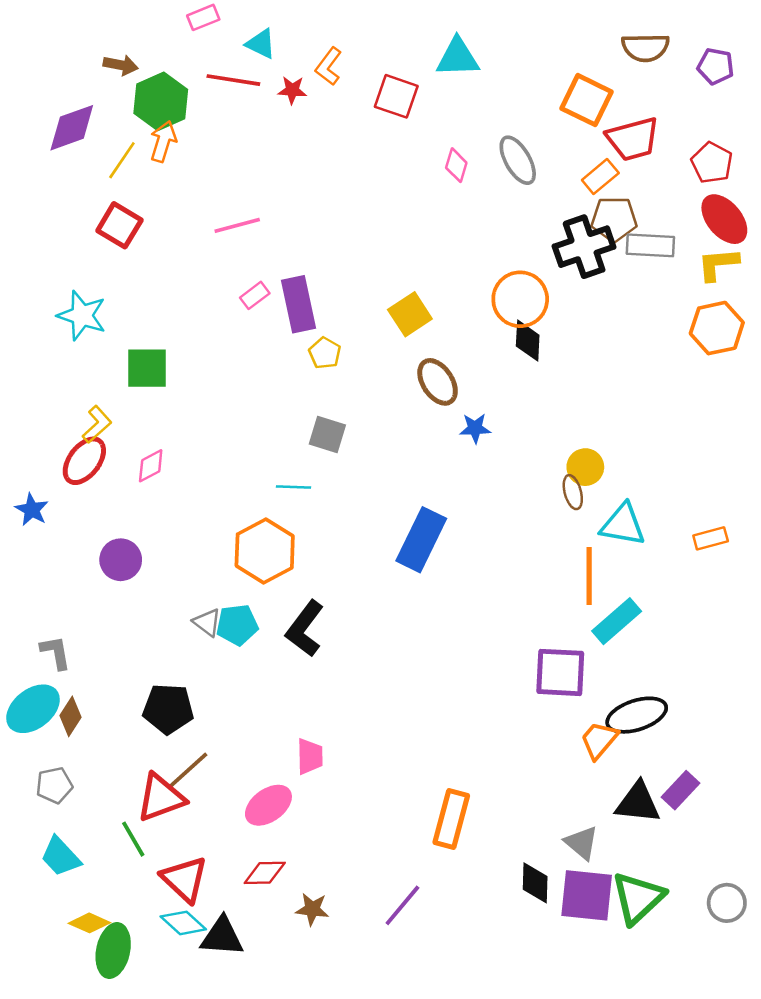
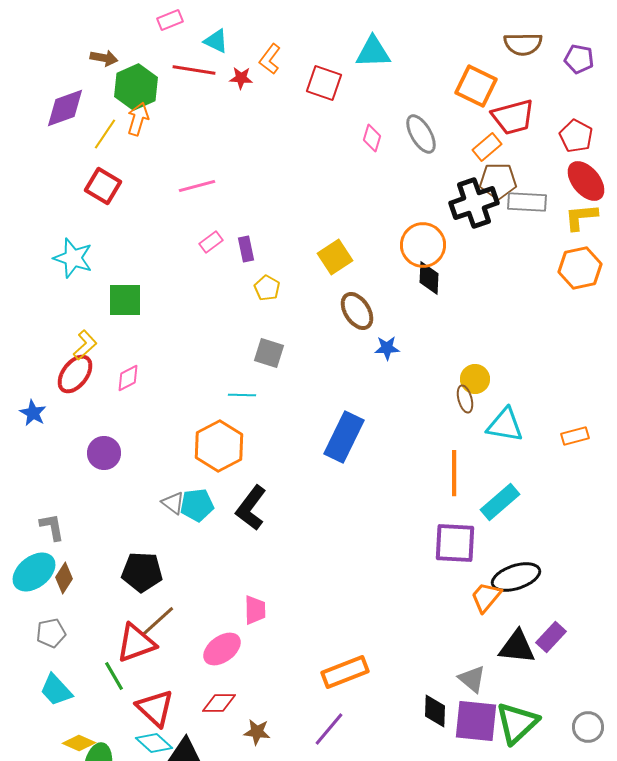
purple rectangle: (299, 304) -> (246, 249), size x0.6
orange line: (589, 576) -> (454, 473), moved
orange rectangle: (451, 819) -> (345, 672), moved, turned 54

